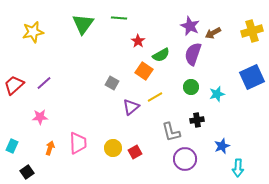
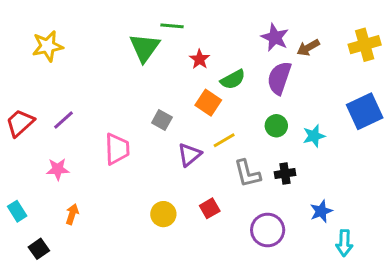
green triangle: (83, 24) -> (145, 48), moved
gray L-shape: (171, 132) -> (247, 174), moved
pink trapezoid: (78, 143) -> (117, 149), moved
cyan rectangle: (12, 146) -> (17, 211), turned -56
red square: (135, 152) -> (210, 208), moved

